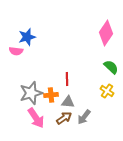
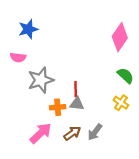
blue star: (27, 37) -> (28, 29), moved
gray star: (31, 93) -> (41, 80), moved
gray triangle: (68, 102) -> (77, 104), moved
pink arrow: (36, 118) -> (41, 133), turned -100

